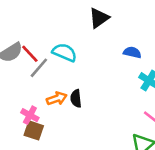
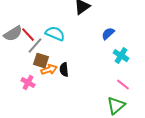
blue semicircle: (132, 52) -> (108, 34), turned -56
brown square: (34, 130) -> (41, 61), moved

